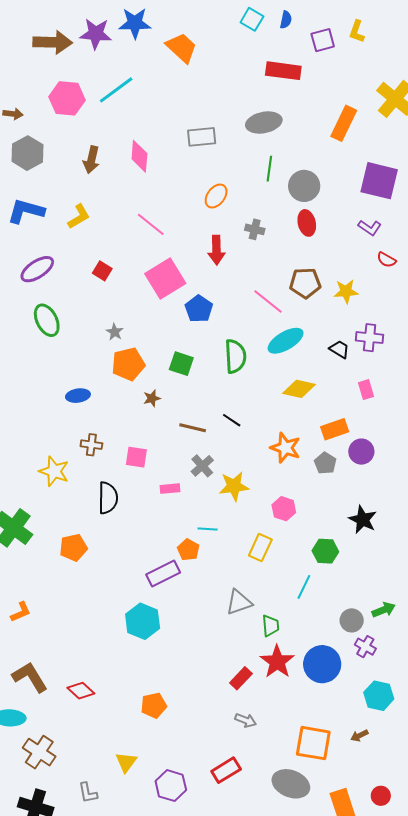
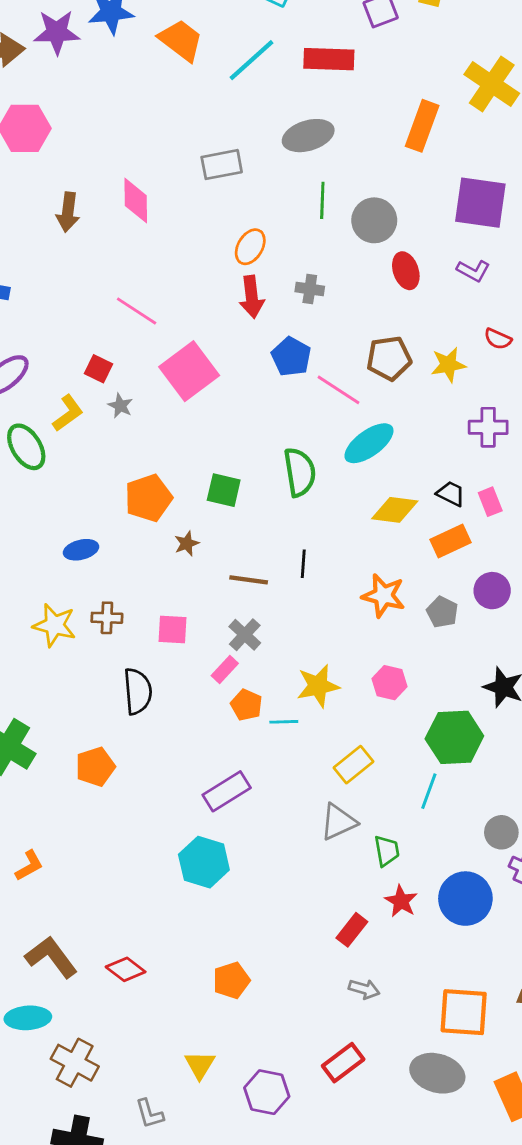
cyan line: (116, 90) -> (251, 60), moved
yellow L-shape: (79, 217) -> (68, 413), moved
red ellipse: (307, 223) -> (406, 271), moved
pink line: (151, 224) -> (137, 311), moved
red arrow: (216, 250) -> (252, 297), moved
red semicircle: (386, 260) -> (498, 339), moved
blue pentagon: (199, 309) -> (291, 357), moved
gray star: (115, 332) -> (120, 406), moved
black trapezoid: (339, 349) -> (451, 494), moved
black line: (232, 420) -> (303, 564), turned 66
orange rectangle: (335, 429) -> (451, 541), moved
gray cross: (202, 466) -> (245, 635), moved
yellow star: (54, 471) -> (54, 625), moved
yellow star: (234, 486) -> (318, 686), moved
pink rectangle: (170, 489) -> (225, 669), turned -36
yellow rectangle: (260, 547) -> (353, 765), moved, turned 32
orange pentagon: (188, 550) -> (246, 705), moved
green hexagon: (325, 551) -> (454, 737), size x1.5
red star: (277, 662) -> (401, 901), size x0.7

